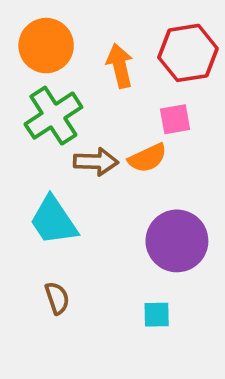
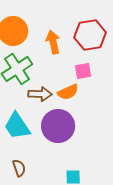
purple circle: (177, 241) -> (58, 126), moved

